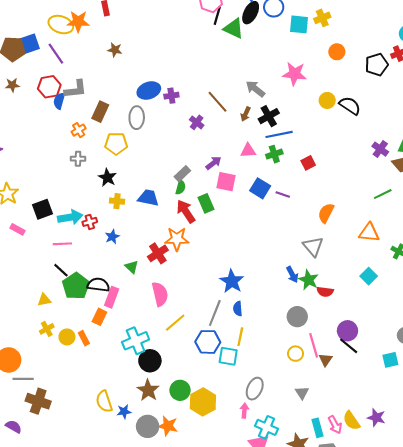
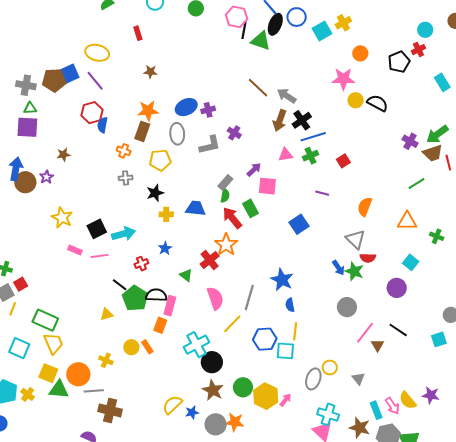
orange star: (78, 22) -> (148, 111), moved
cyan square: (299, 24) -> (322, 31), turned -30
pink star: (295, 74) -> (343, 79), moved
brown star: (12, 85) -> (63, 155), moved
gray L-shape: (76, 89) -> (210, 145), moved
brown line: (217, 102) -> (258, 88), moved
brown arrow: (246, 114) -> (280, 120), size x1.5
orange cross: (79, 130) -> (124, 151), turned -32
black star: (107, 177) -> (155, 193), turned 30
blue square: (260, 188) -> (299, 224), moved, turned 30
red cross: (90, 222) -> (141, 264), moved
orange star: (177, 239) -> (226, 245), turned -30
pink line: (62, 244) -> (100, 256), moved
red semicircle: (325, 292) -> (368, 258), moved
gray line: (215, 313) -> (249, 298), moved
yellow cross: (47, 329) -> (106, 360), moved, turned -32
purple circle: (347, 331) -> (397, 288), moved
pink line: (314, 345) -> (365, 333), turned 60
yellow circle: (296, 354) -> (330, 367), moved
yellow semicircle: (104, 401) -> (172, 405), turned 70
pink arrow: (244, 411) -> (286, 400), moved, turned 40

